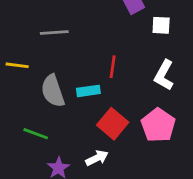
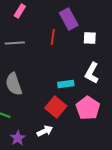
red line: (113, 67) -> (53, 37), moved
cyan rectangle: (88, 91) -> (66, 84), moved

